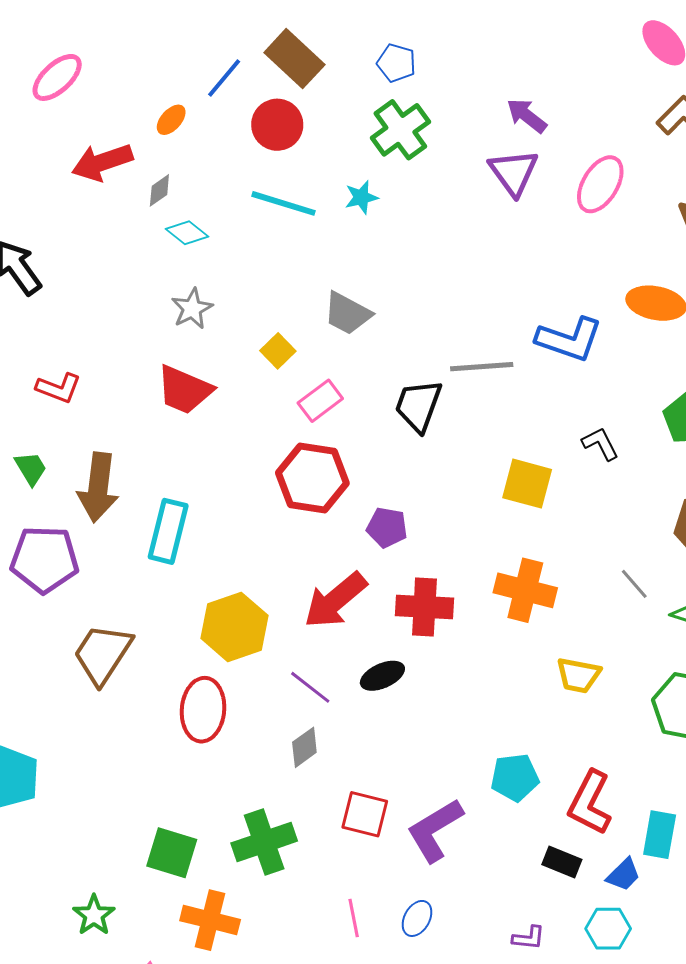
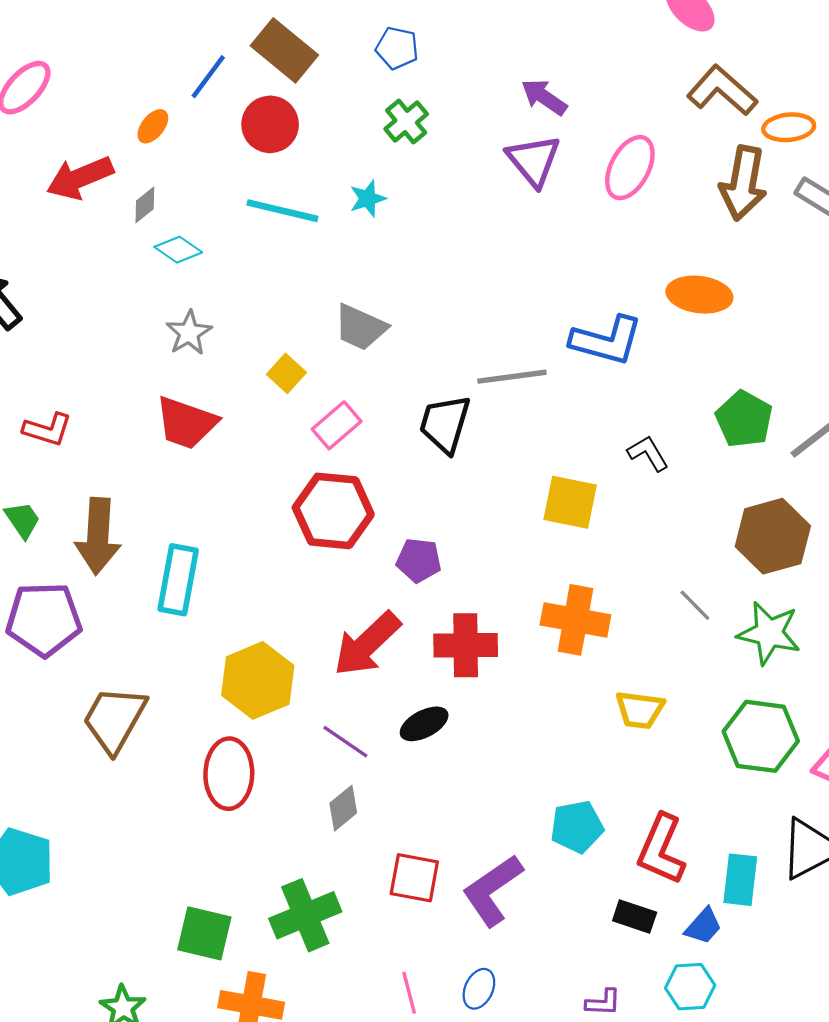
green cross: (400, 130) -> (406, 122), size x0.7

